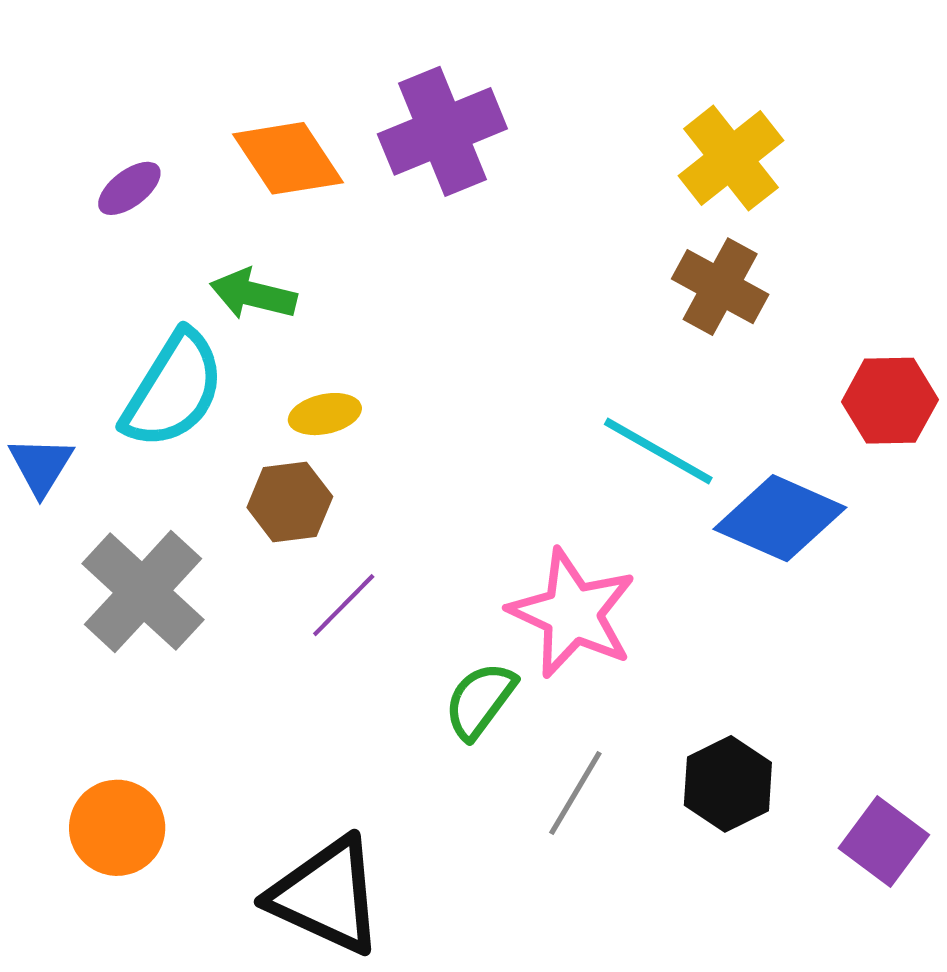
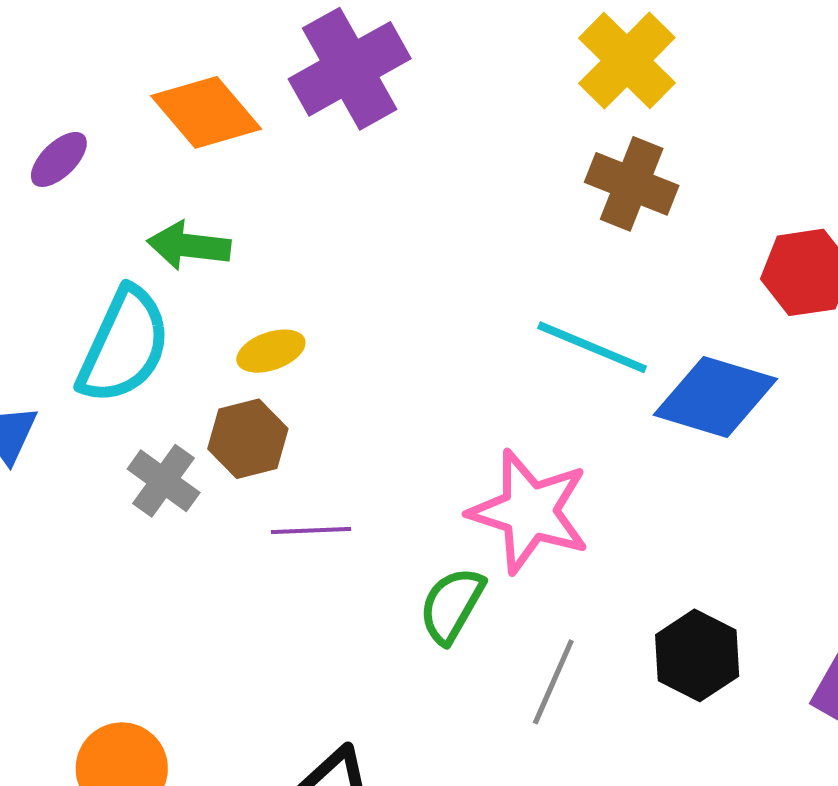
gray cross: (143, 592) -> (164, 481), moved, size x0.6
purple line: (344, 605) -> (311, 530), turned 50

